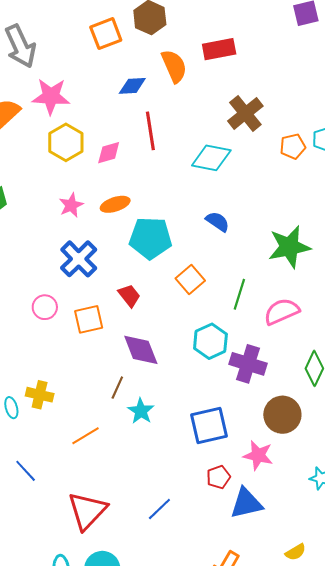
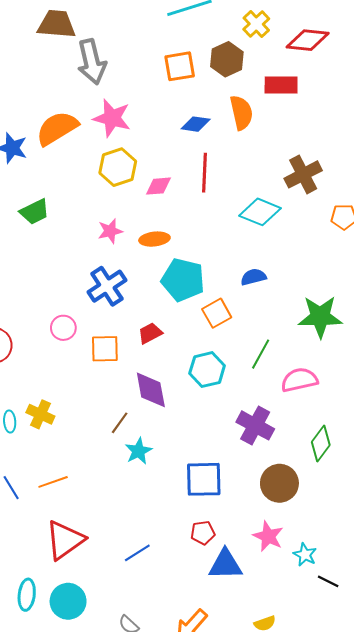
red rectangle: (219, 49) -> (281, 85), moved
blue semicircle: (217, 222) -> (253, 277), turned -60
orange square: (190, 279) -> (217, 313), moved
red trapezoid: (129, 296) -> (150, 333), turned -90
cyan hexagon: (210, 341) -> (207, 370), moved
orange line: (85, 436) -> (53, 482), moved
pink star: (258, 455) -> (268, 536), moved

